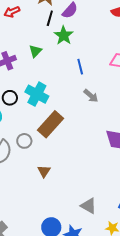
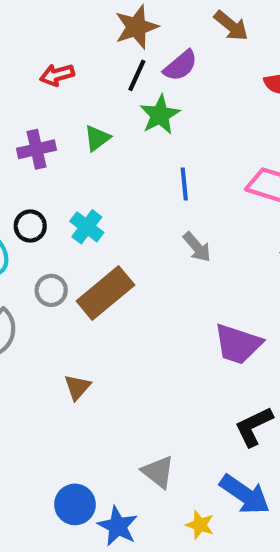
red arrow: (12, 12) -> (57, 75), moved
cyan cross: (37, 94) -> (87, 227), size x0.7
gray circle: (24, 141) -> (51, 290), moved

